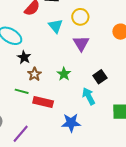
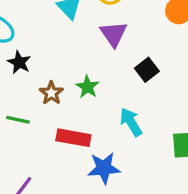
brown star: (34, 74) -> (51, 93), moved
black square: (100, 77) -> (147, 70), moved
red rectangle: (43, 102) -> (73, 138), moved

